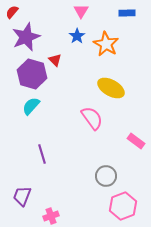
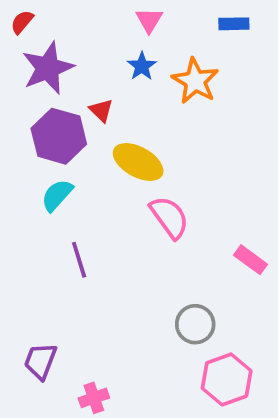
yellow ellipse: (111, 88) -> (138, 162), moved
purple line: (42, 154) -> (79, 260), moved

